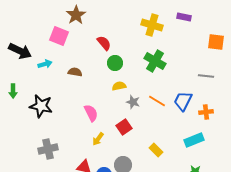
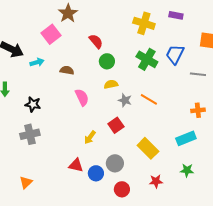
pink square: (59, 36) -> (51, 34), turned 30
blue trapezoid: (183, 101) -> (175, 54), moved
black star: (41, 106) -> (33, 104), size x0.7
pink semicircle: (91, 113) -> (82, 97), moved
gray cross: (48, 149) -> (30, 134), moved
yellow rectangle: (156, 150) -> (148, 148), size x1.5

